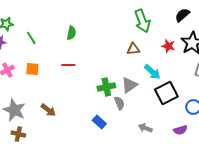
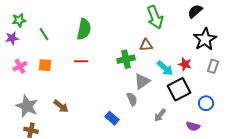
green semicircle: (71, 33) -> (84, 29), size x1.5
red star: (168, 46) -> (185, 64), moved
green cross: (106, 87) -> (126, 59), moved
gray arrow: (145, 128) -> (160, 115), moved, turned -72
purple semicircle: (180, 130) -> (193, 126), turned 32

